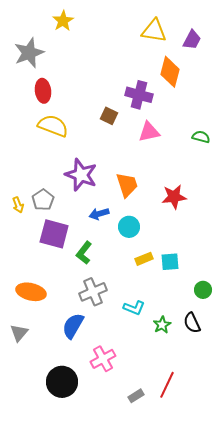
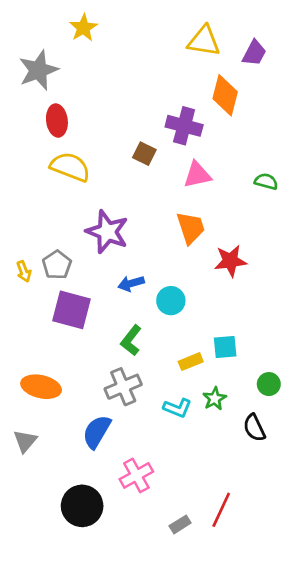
orange trapezoid: (127, 185) -> (191, 228), moved
green L-shape: (84, 253) -> (131, 340), moved
yellow rectangle: (144, 259) -> (191, 362), moved
green star: (162, 325) -> (215, 399), moved

